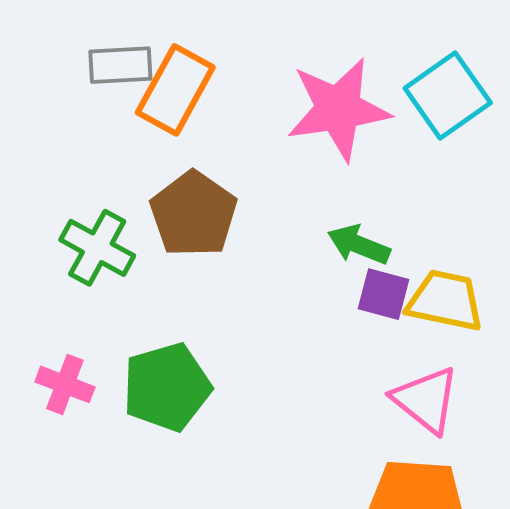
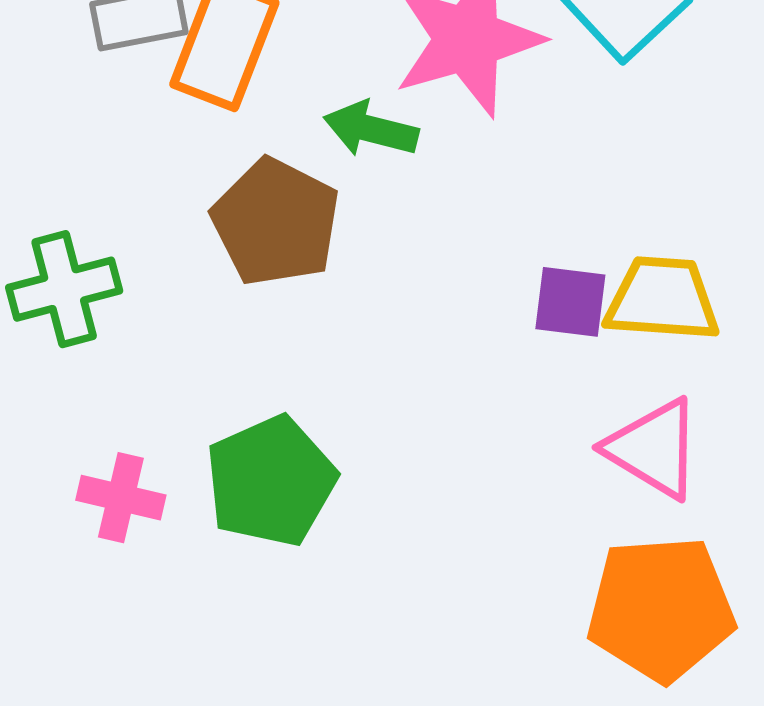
green arrow: (359, 245) -> (371, 129), moved
green cross: (97, 248) -> (64, 289), moved, turned -36

